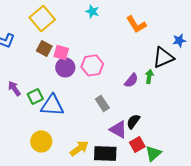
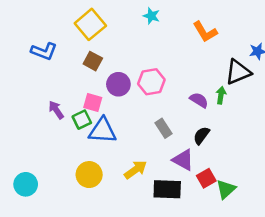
pink square: (61, 52) -> (93, 103), moved
purple semicircle: (131, 80) -> (199, 100), turned -98
black semicircle: (133, 121) -> (201, 135), moved
yellow arrow: (79, 148) -> (135, 170), moved

